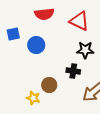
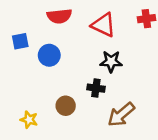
yellow star: (33, 98) -> (29, 120), moved

